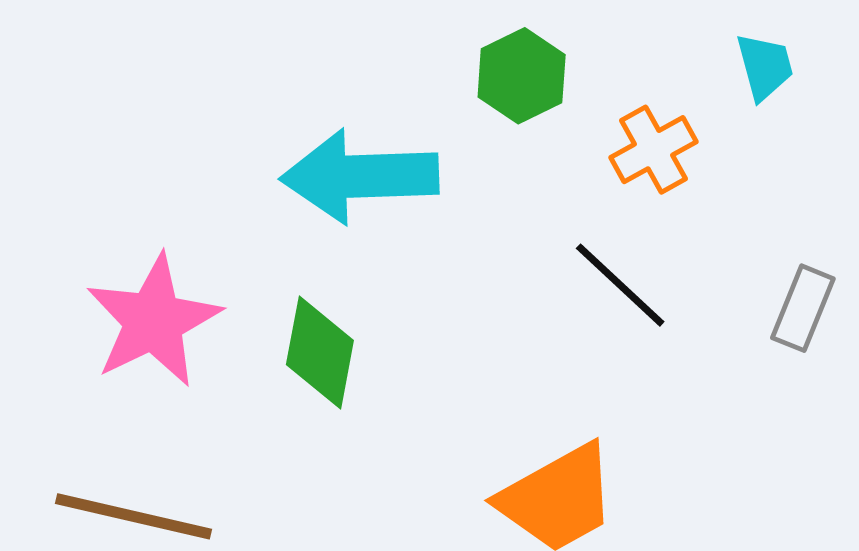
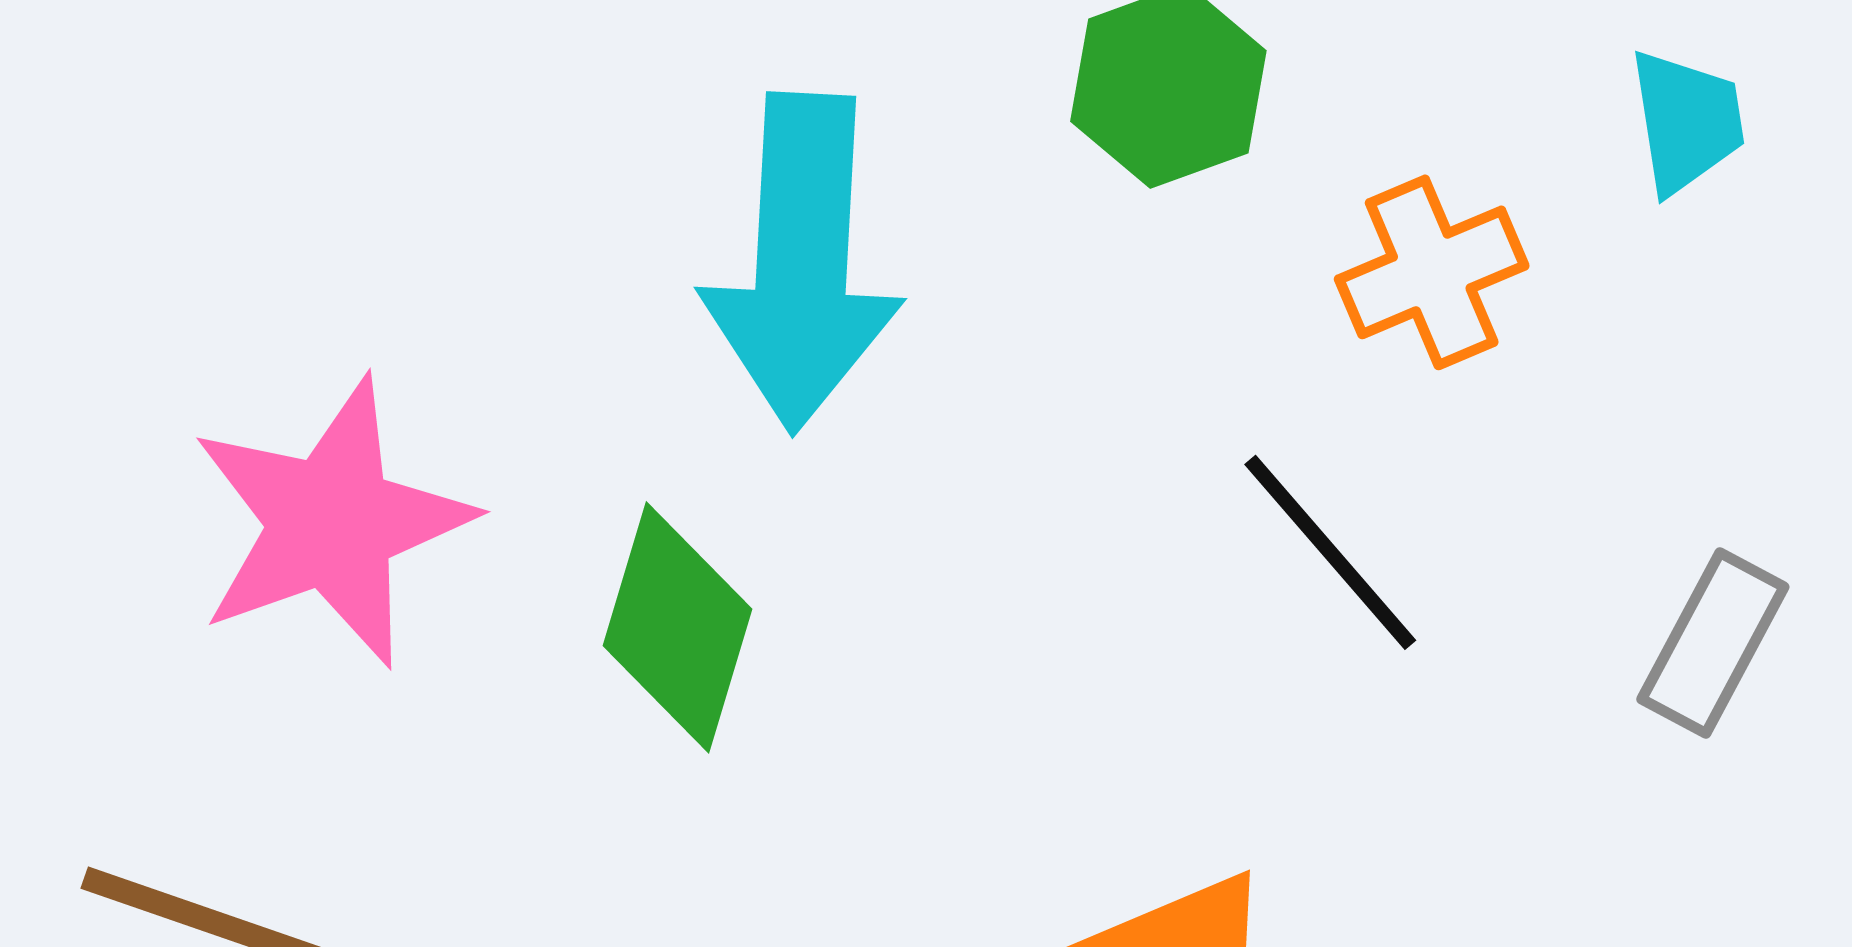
cyan arrow: (360, 176) -> (802, 263), turned -91

